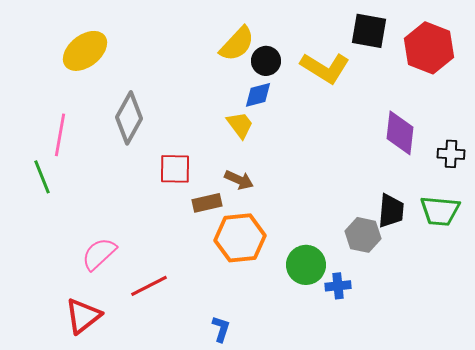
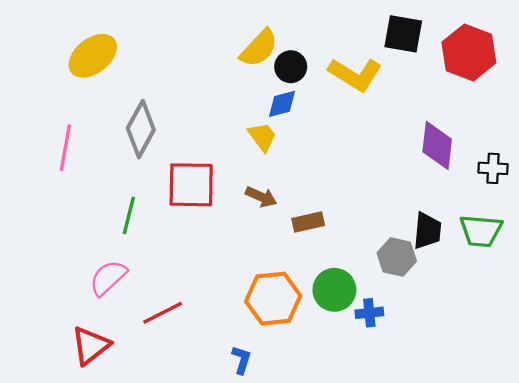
red square: (175, 169) -> (191, 185), size x1.4
green line: (42, 177) -> (129, 215), moved, turned 36
brown rectangle: (207, 203) -> (308, 222), moved
orange hexagon: (240, 238) -> (273, 299), moved

